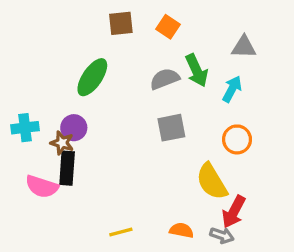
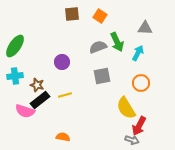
green ellipse: (92, 77) -> (15, 46), moved
purple circle: (74, 128) -> (62, 62), moved
black rectangle: (67, 168) -> (40, 100), turned 48
orange semicircle: (181, 230) -> (63, 137), moved
yellow line: (121, 232) -> (65, 95), moved

